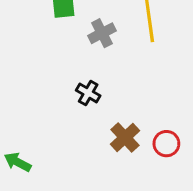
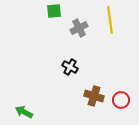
brown cross: (125, 137) -> (94, 96), turned -30

